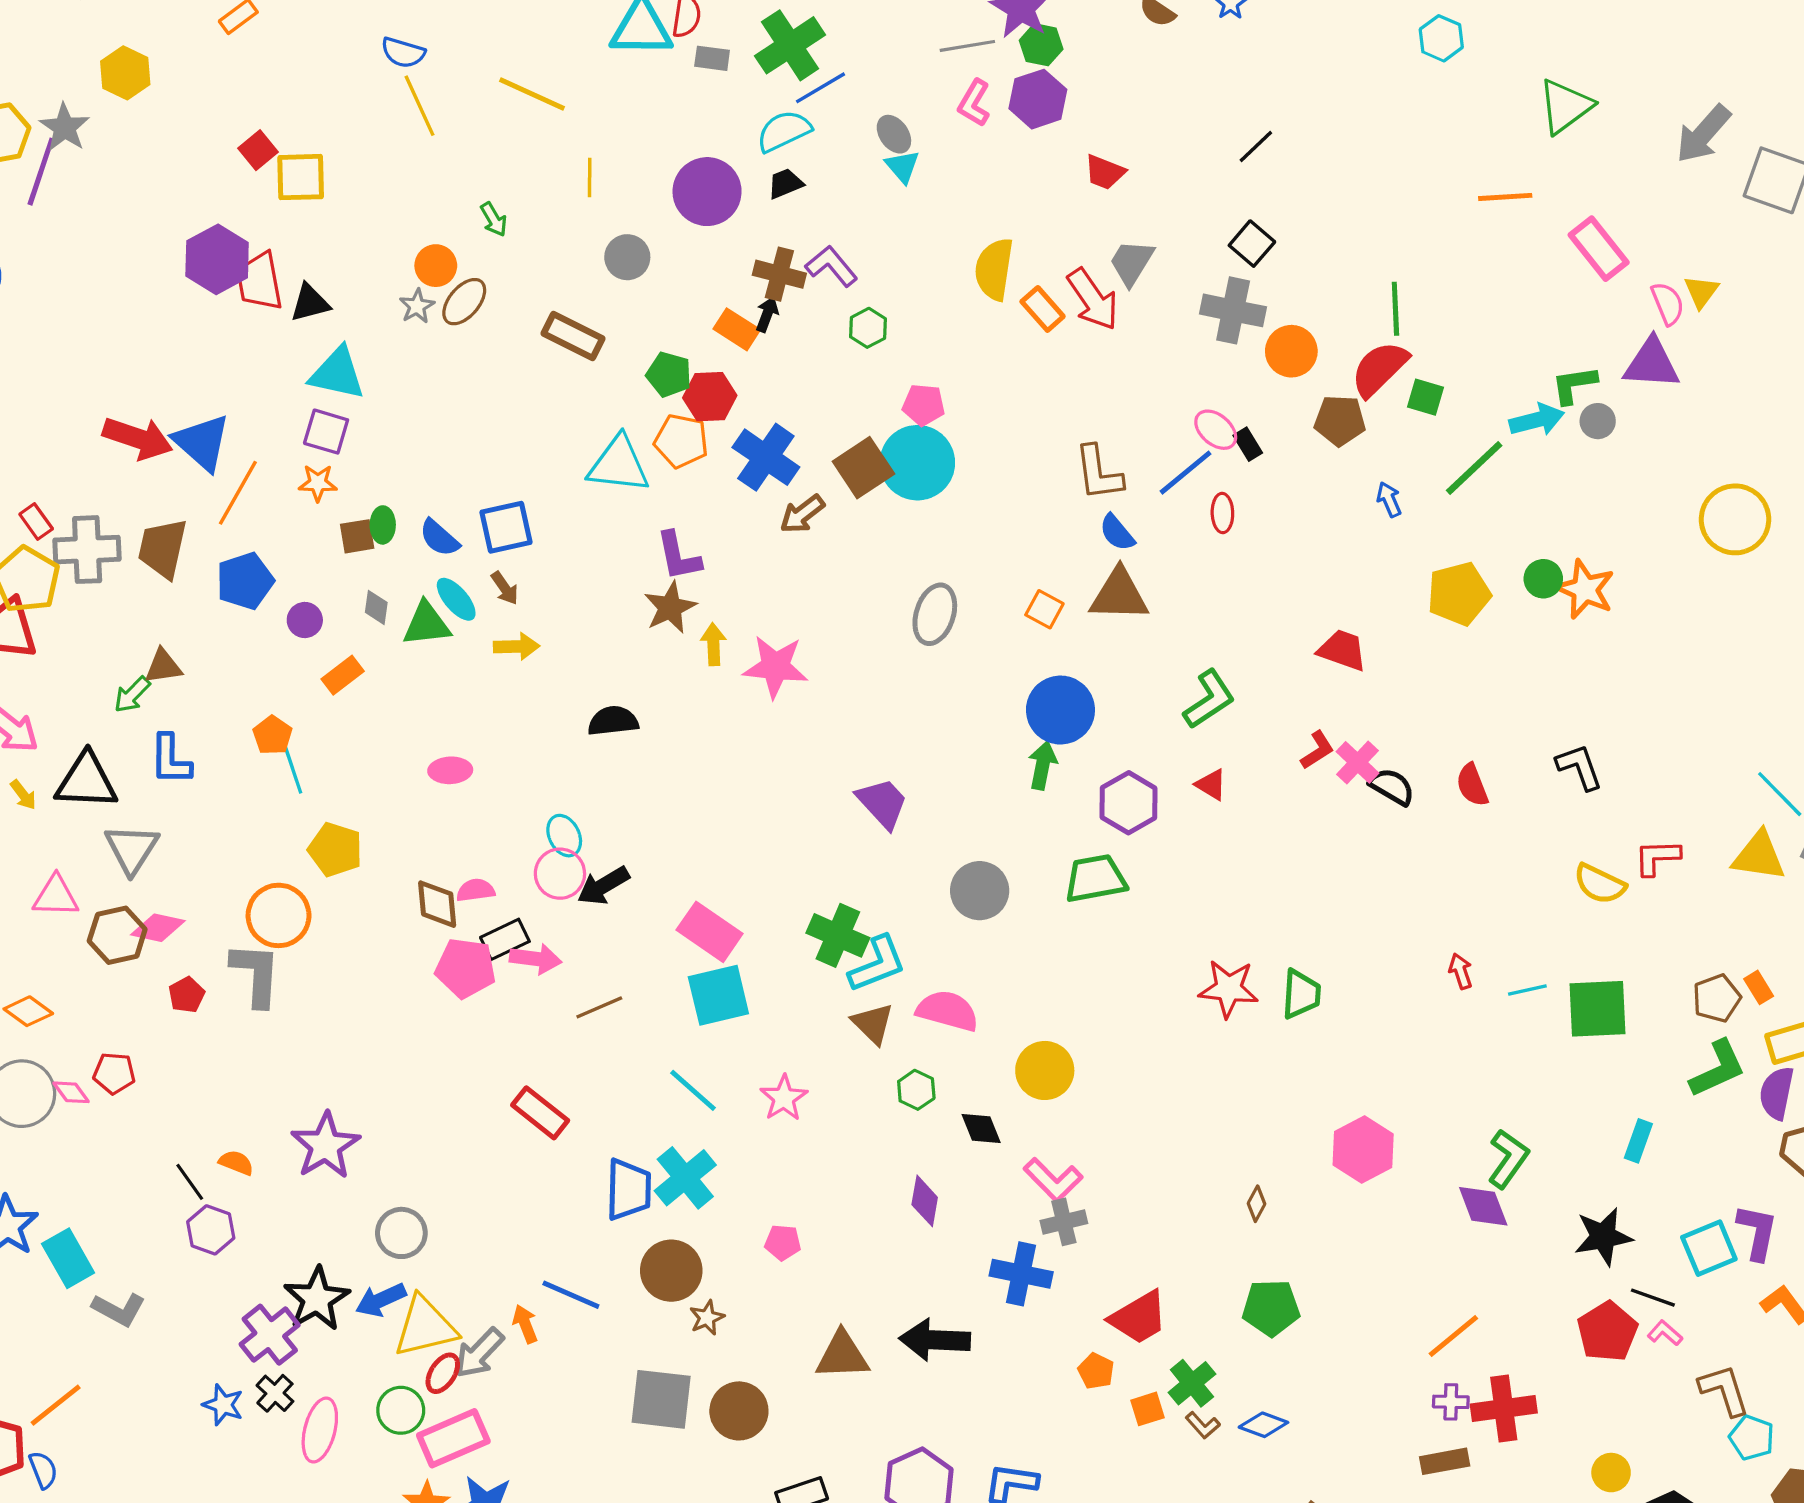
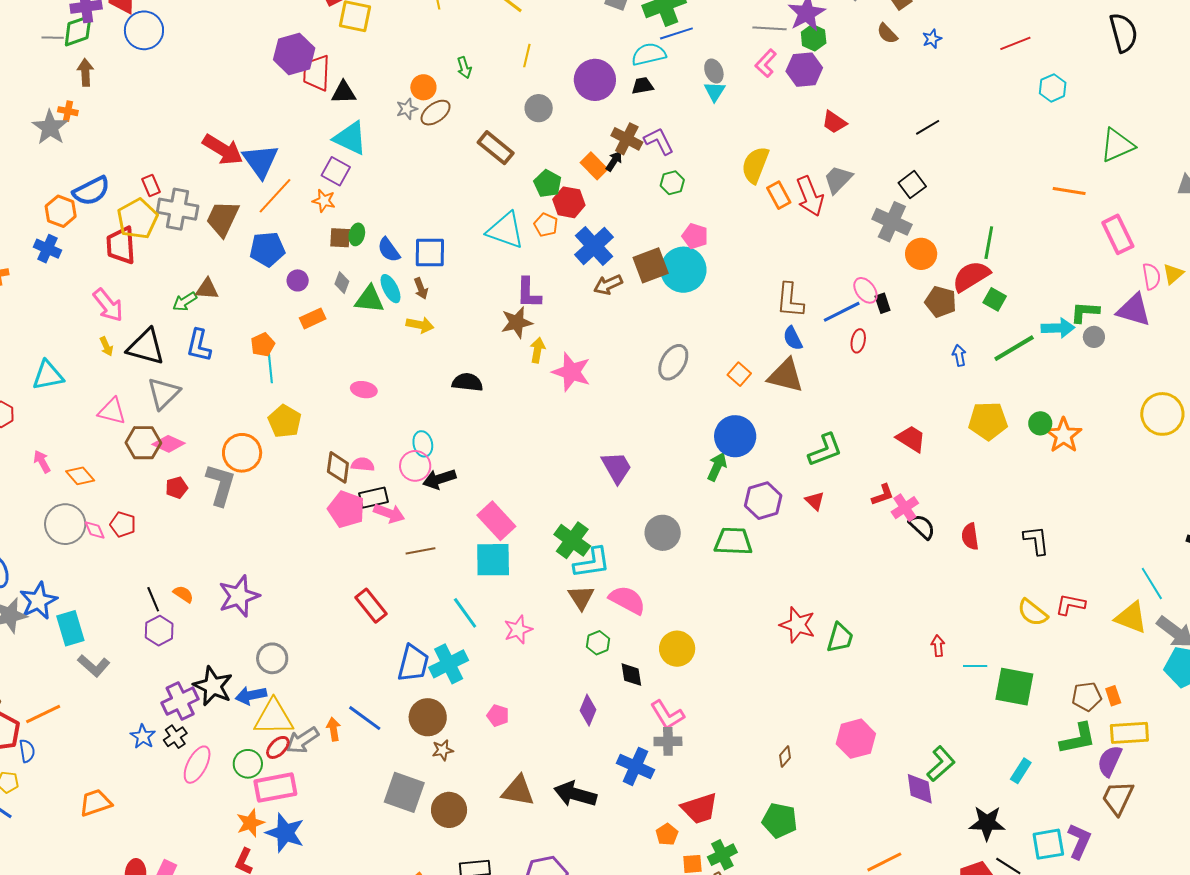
orange pentagon: (681, 441) -> (546, 225), size x0.7
black star: (317, 1299) -> (213, 686), turned -30

